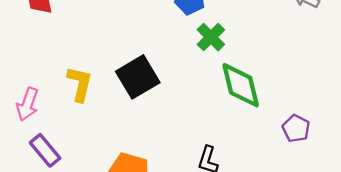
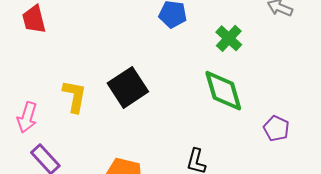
green cross: (211, 37) -> (229, 38), moved

